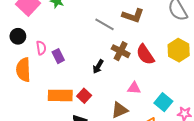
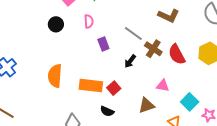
gray line: (104, 24) -> (133, 33), moved
pink semicircle: (41, 48) -> (89, 21), moved
purple rectangle: (58, 56) -> (103, 44), moved
orange semicircle: (23, 70) -> (55, 76), moved

